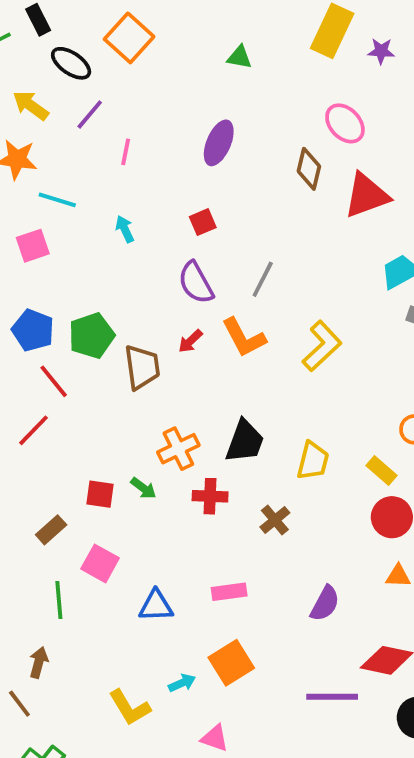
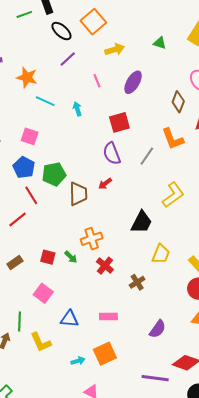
green triangle: (240, 57) -> (160, 43), moved
yellow arrow: (31, 105) -> (115, 49), moved, turned 120
pink line: (126, 152) -> (97, 81), moved, turned -40
red square: (203, 222) -> (119, 122), size x1.5
cyan arrow: (125, 229) -> (77, 109), moved
pink square: (33, 246) -> (30, 136), moved, turned 30
orange L-shape: (244, 338) -> (173, 139), moved
black trapezoid: (245, 441) -> (141, 222), moved
red cross: (210, 496) -> (105, 266), turned 30
brown rectangle: (51, 530) -> (15, 263), moved
green line: (59, 600) -> (20, 321), moved
yellow L-shape: (130, 708) -> (41, 342), moved

